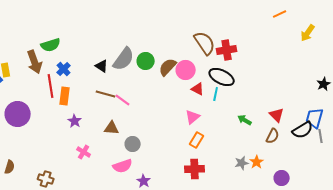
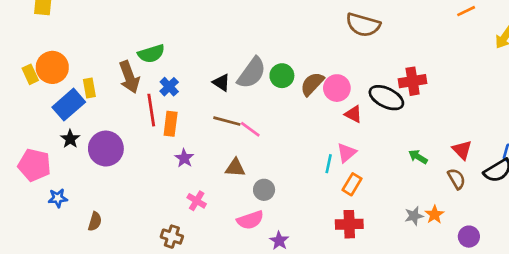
brown semicircle: (205, 43) -> (363, 25), moved, turned 140
red cross: (227, 50) -> (413, 81), moved
cyan line: (216, 94) -> (329, 164), moved
brown semicircle: (273, 136) -> (457, 179), turned -56
brown cross: (46, 179) -> (172, 237), moved

